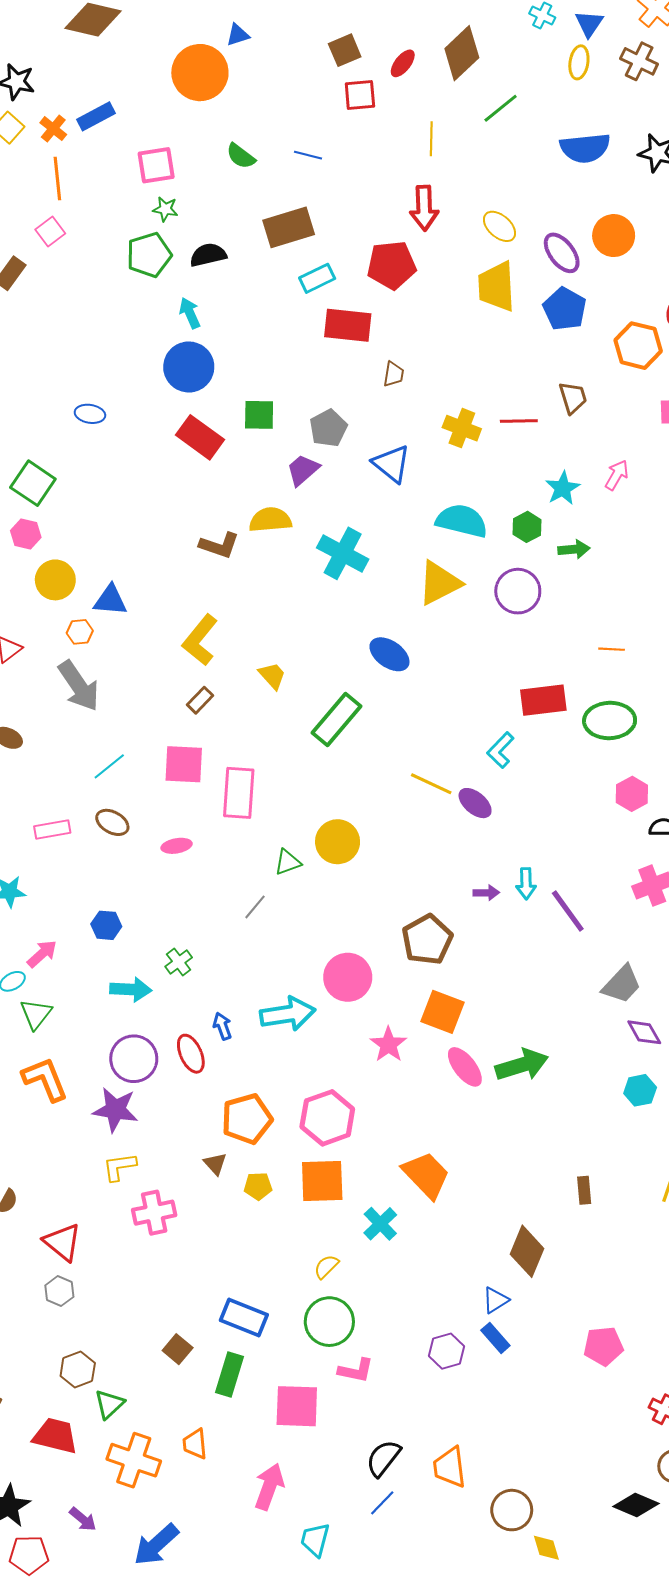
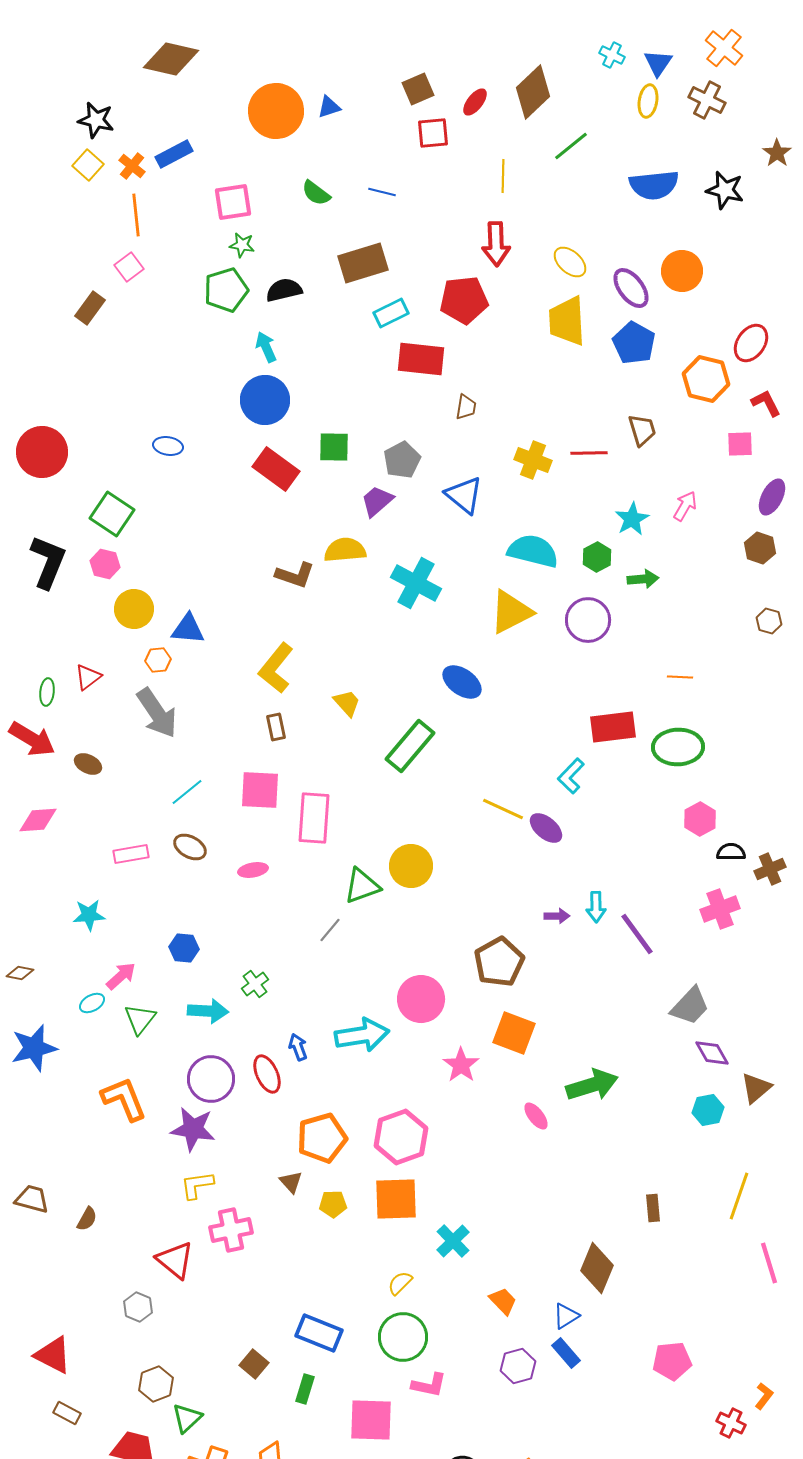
blue triangle: (238, 35) -> (329, 107), moved
brown rectangle: (200, 700) -> (276, 727), turned -56
green triangle: (288, 862) -> (362, 886), size x1.4
green triangle: (36, 1014) -> (140, 1019), moved
pink ellipse: (465, 1067) -> (536, 1116), moved, size x0.7
orange trapezoid: (426, 1175) -> (503, 1301), moved, size x0.6
red triangle: (62, 1242) -> (175, 1260), moved
green rectangle: (230, 1375) -> (305, 1389), size x0.7

